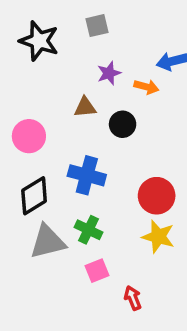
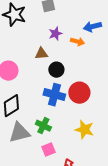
black circle: (123, 124) -> (56, 70), moved
blue cross: (87, 175) -> (54, 95), moved
red circle: (157, 196) -> (79, 93), moved

